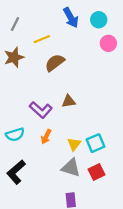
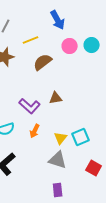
cyan circle: (99, 20) -> (92, 45), moved
pink circle: (108, 43) -> (70, 46), moved
red square: (97, 172) -> (94, 168), moved, turned -35

